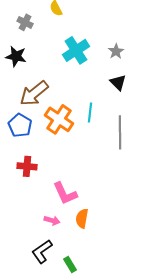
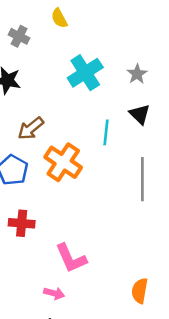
brown arrow: (34, 93) -> (31, 128), size x0.7
cyan line: (90, 112) -> (106, 132), moved
orange semicircle: (82, 218) -> (140, 291), moved

